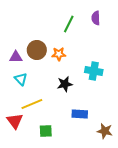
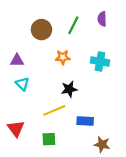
brown circle: (37, 50) -> (41, 30), moved
cyan cross: (94, 71) -> (100, 61), moved
yellow line: (32, 104) -> (54, 110), moved
brown star: (105, 131) -> (102, 144), moved

